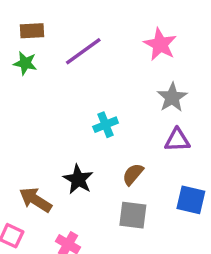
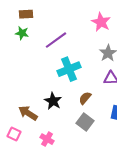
purple line: (83, 51) -> (56, 40), moved
cyan cross: (106, 125) -> (69, 69), size x1.6
gray square: (133, 215) -> (85, 122), turned 30

